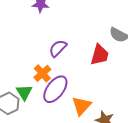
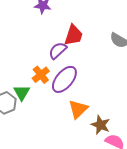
red trapezoid: (100, 55) -> (73, 35), moved
purple ellipse: (55, 89) -> (64, 79), moved

